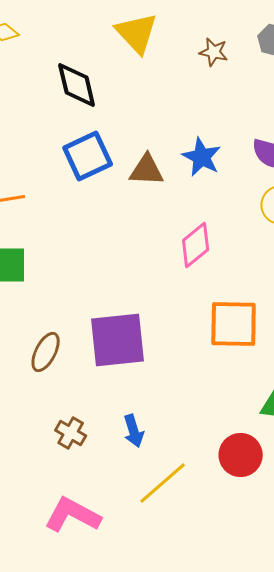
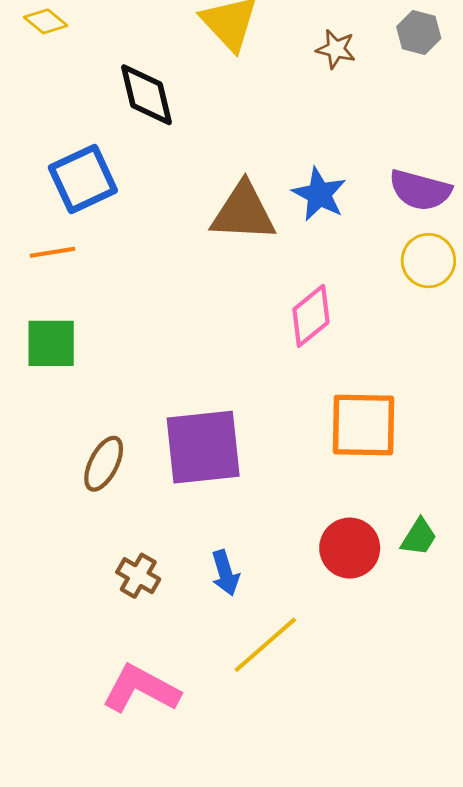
blue square: (88, 156) -> (83, 179), moved
brown triangle: (147, 170) -> (243, 212), size x1.4
red circle: (241, 455) -> (350, 548), moved

